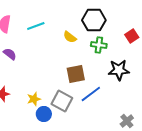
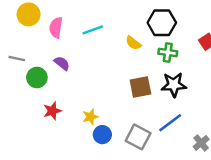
black star: (119, 70) -> (174, 85), moved
blue line: (91, 94) -> (170, 123), moved
gray square: (62, 101) -> (138, 137), moved

